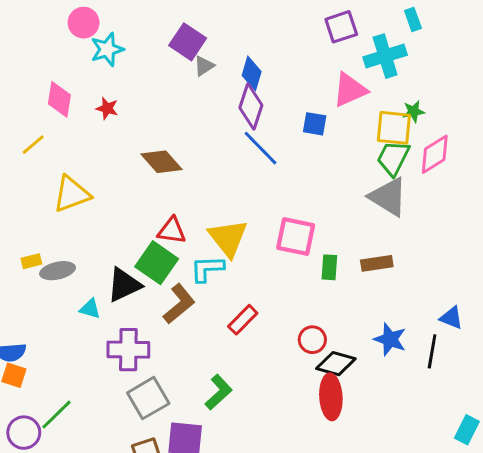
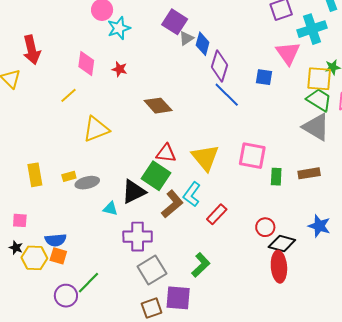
blue diamond: (252, 73) -> (203, 44), moved
pink triangle: (350, 90) -> (288, 53), turned -40
green trapezoid: (393, 158) -> (319, 100), turned 96
cyan L-shape: (207, 269) -> (192, 194), moved, turned -50

